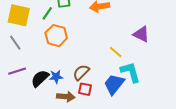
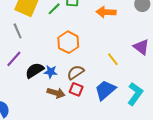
orange hexagon: (56, 36) -> (68, 42), moved
purple line: (17, 71) -> (14, 59), turned -42
cyan L-shape: (130, 72) -> (135, 94), moved, turned 40

